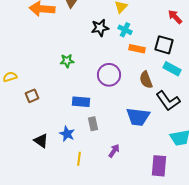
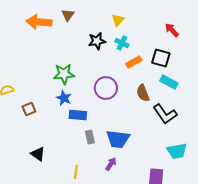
orange rectangle: (137, 49) -> (134, 62), turned -42
green star: (67, 61) -> (64, 74), size x1.5
blue trapezoid: (138, 117) -> (118, 139), moved
blue star: (67, 134) -> (64, 98), moved

